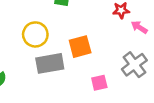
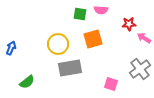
orange square: (80, 47) -> (93, 39), moved
pink square: (99, 83) -> (111, 84), turned 32

